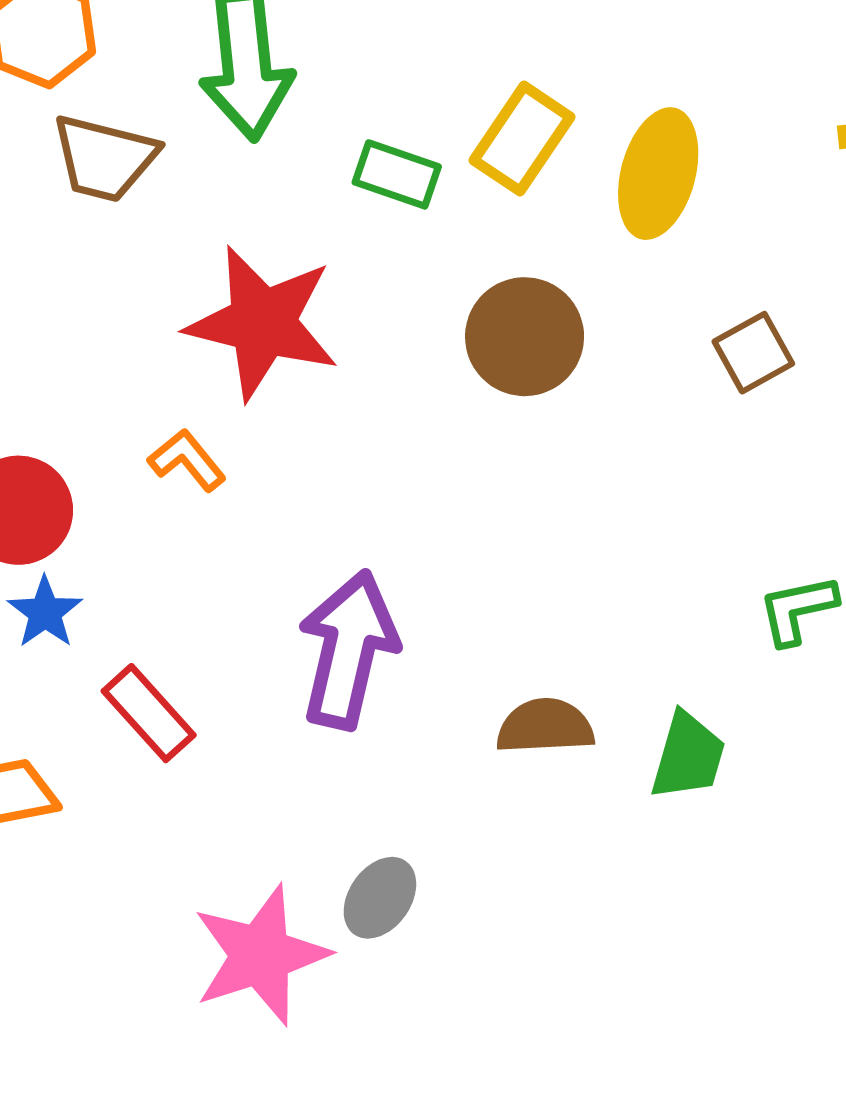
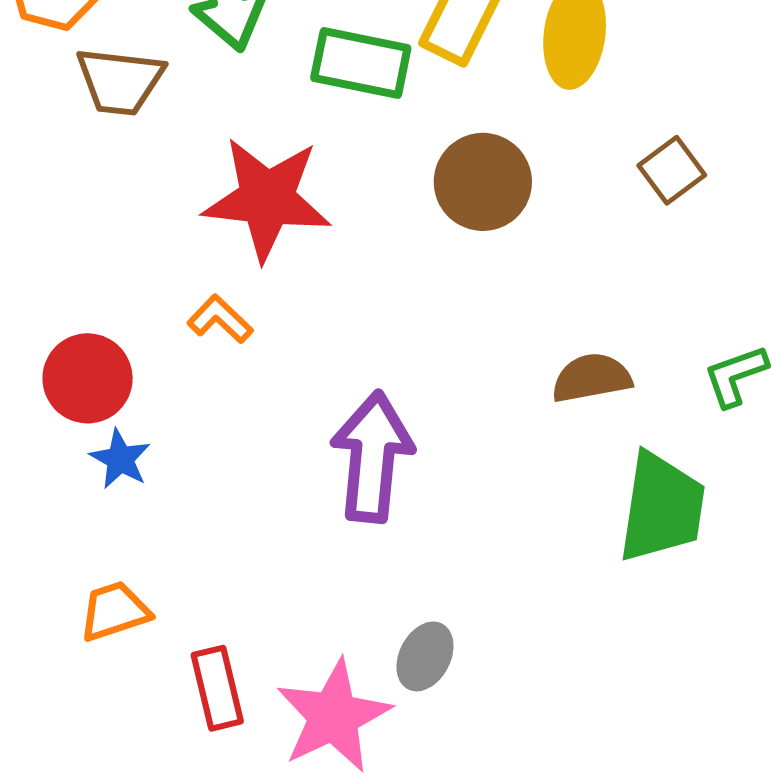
green rectangle: (397, 174) -> (361, 63), size x1.4
red rectangle: (149, 713) -> (217, 688), moved, turned 36
brown semicircle: (545, 726) -> (592, 378), moved
green trapezoid: (688, 756) -> (662, 507), size x1.5

